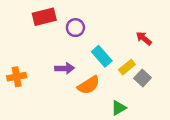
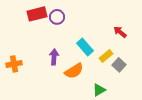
purple circle: (75, 28) -> (57, 17), moved
purple arrow: (65, 68) -> (54, 57), turned -84

